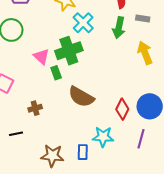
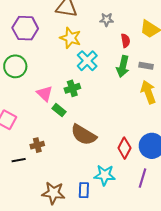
gray rectangle: (143, 18) -> (146, 66), moved
green cross: (69, 51) -> (72, 88), size x0.6
green rectangle: (56, 73) -> (59, 110), turned -32
black line: (16, 134) -> (19, 160), moved

